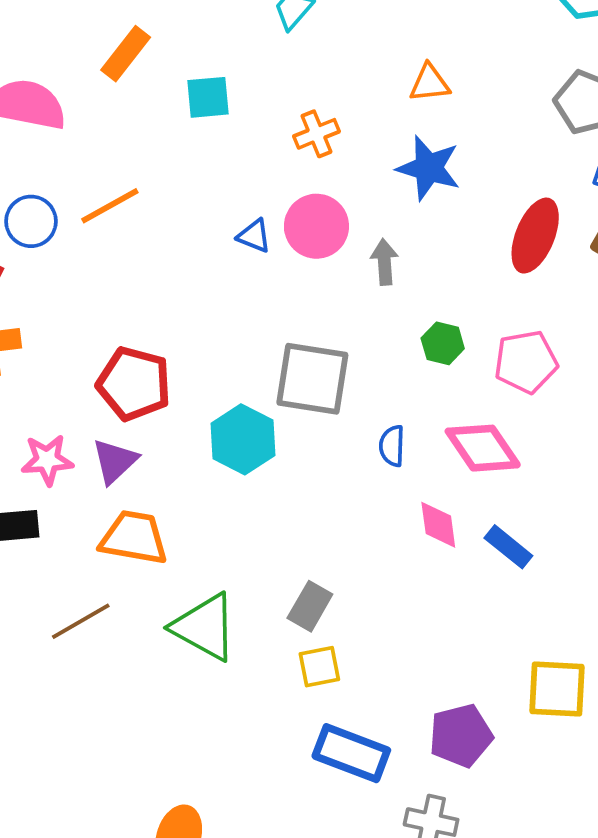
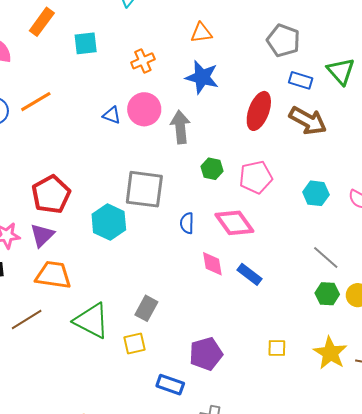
gray arrow: (384, 262) -> (180, 127), size x1.4
red pentagon: (134, 384) -> (51, 194), turned 30
yellow square: (319, 667) -> (135, 343), moved
yellow square: (557, 689) -> (277, 348), size x0.6
purple pentagon: (461, 736) -> (206, 354), moved
blue rectangle: (351, 753) -> (170, 385), size x0.7

